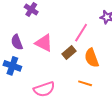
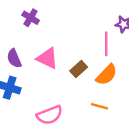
pink line: (81, 33) -> (106, 44), moved, turned -30
orange semicircle: (92, 58) -> (107, 75), turned -114

